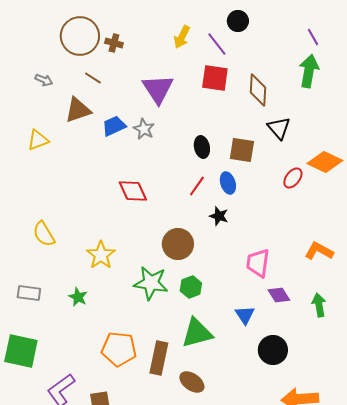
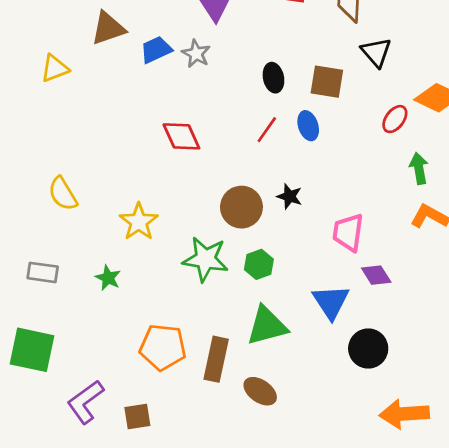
black star: (219, 216) -> (289, 196), moved
green arrow: (319, 305) -> (419, 168), moved
blue triangle: (245, 315) -> (331, 302), size x1.4

